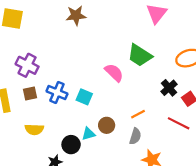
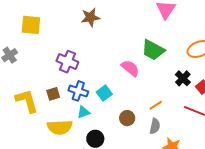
purple cross: (27, 65) -> (67, 62), moved
cyan square: (84, 97) -> (104, 93), turned 35
yellow semicircle: (34, 129) -> (60, 127), size x1.4
cyan triangle: (88, 134) -> (83, 112), moved

